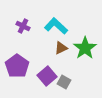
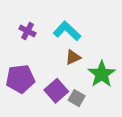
green star: (85, 48) -> (102, 74), moved
purple pentagon: (17, 66) -> (20, 79), turned 30

